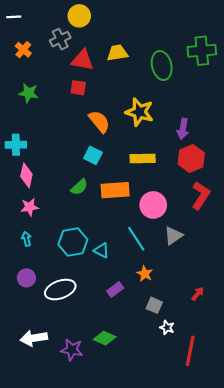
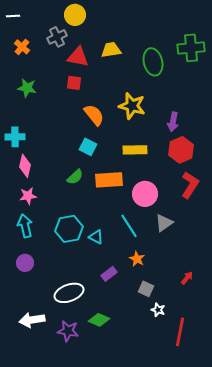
cyan arrow: (26, 239) -> (25, 226), size x1.6
white ellipse: (60, 290) -> (69, 293), moved

